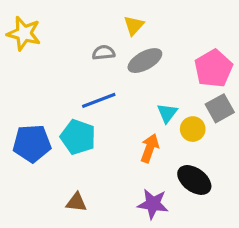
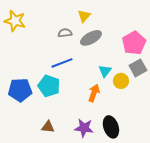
black ellipse: (194, 180) -> (111, 127), moved, turned 35
purple star: (153, 204) -> (84, 128), moved

